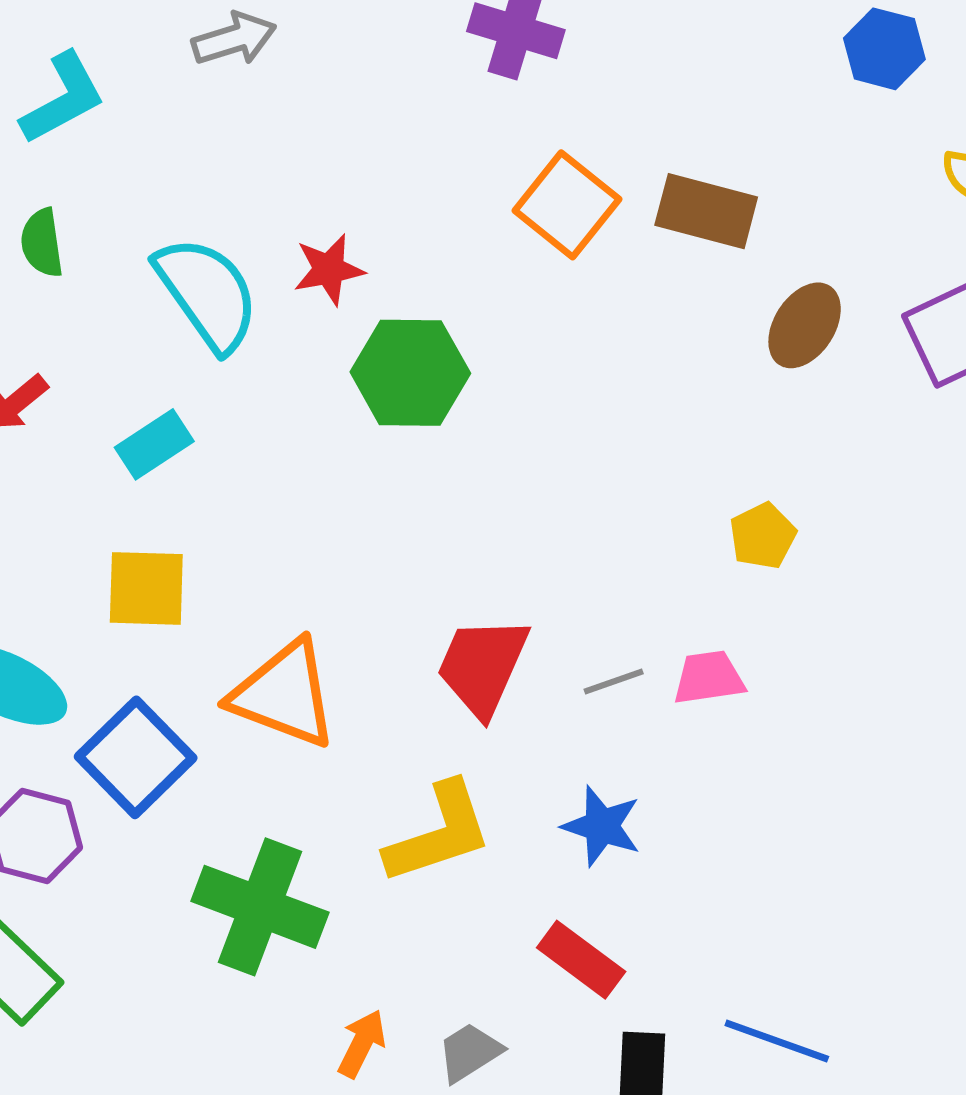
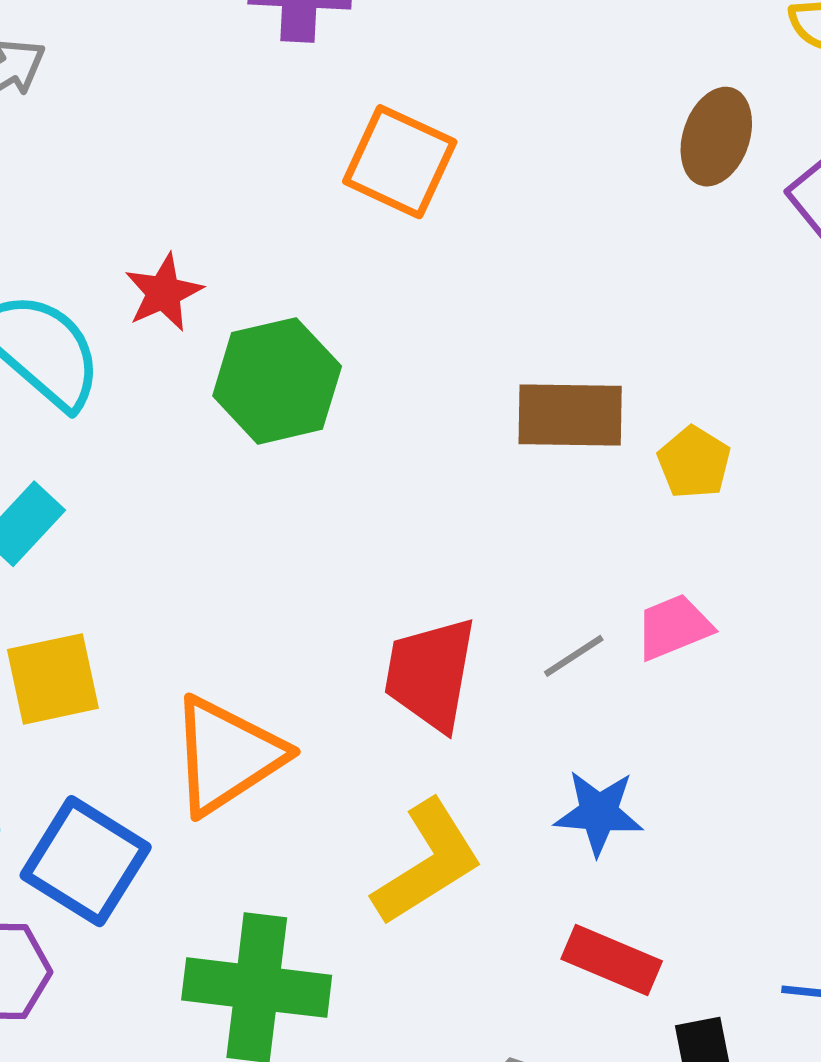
brown rectangle: (706, 211) -> (570, 415), moved
brown ellipse: (805, 325) -> (716, 137), moved
orange triangle: (284, 694) -> (227, 755), turned -40

